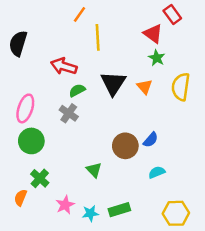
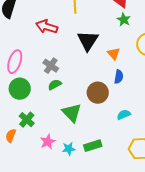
orange triangle: (145, 87) -> (114, 54), moved
green semicircle: (77, 90) -> (55, 85), moved
blue semicircle: (151, 140) -> (119, 77), moved, turned -32
green triangle: (94, 170) -> (72, 113), size x1.5

